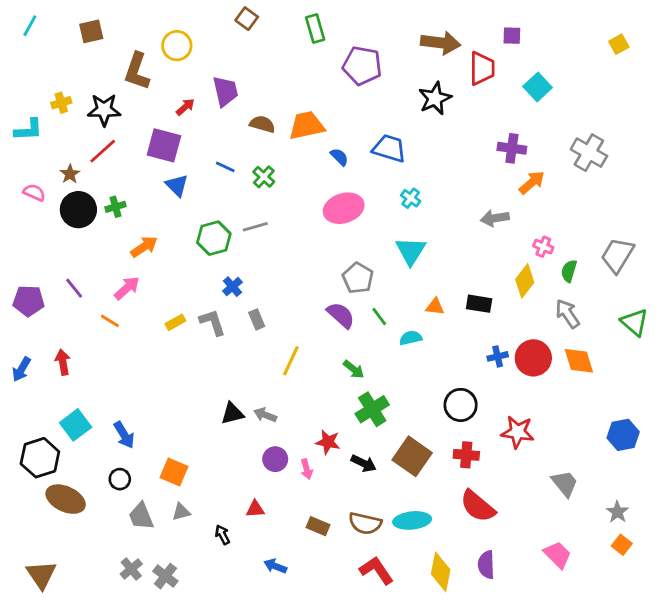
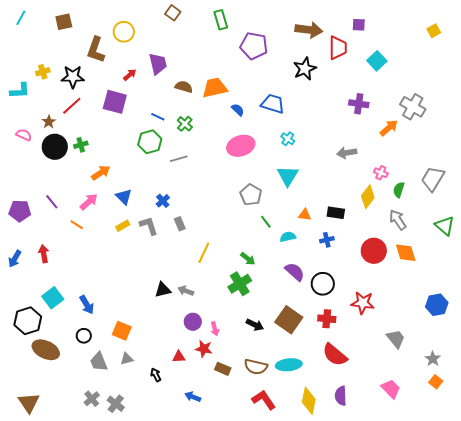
orange arrow: (532, 183) -> (389, 128), moved
blue triangle: (177, 185) -> (124, 197), moved
green hexagon: (214, 238) -> (150, 142), moved
purple semicircle: (341, 315) -> (295, 272), moved
blue cross: (498, 356) -> (327, 240), moved
green cross: (372, 409) -> (240, 284), moved
red star: (328, 442) -> (204, 349), moved

